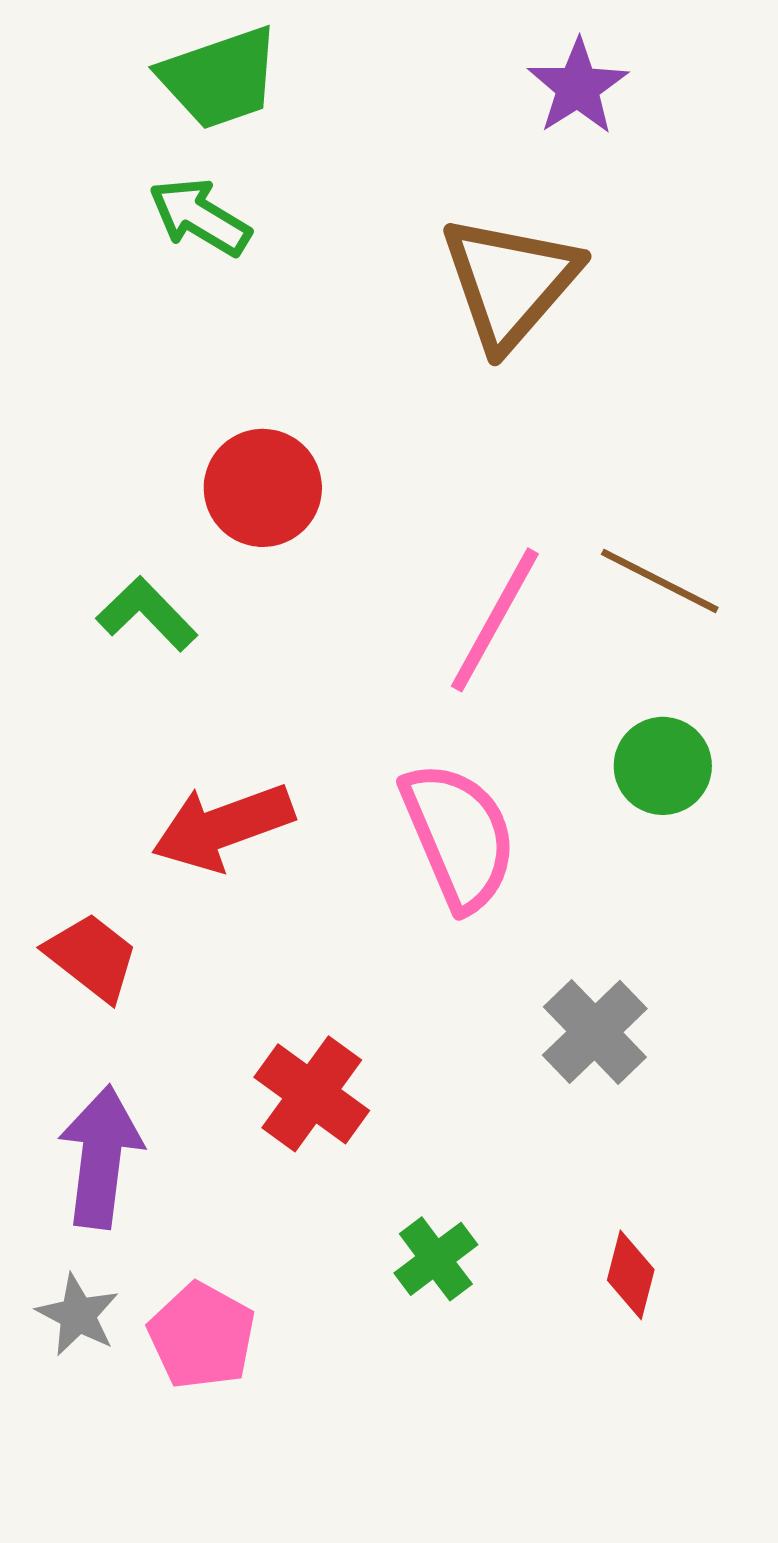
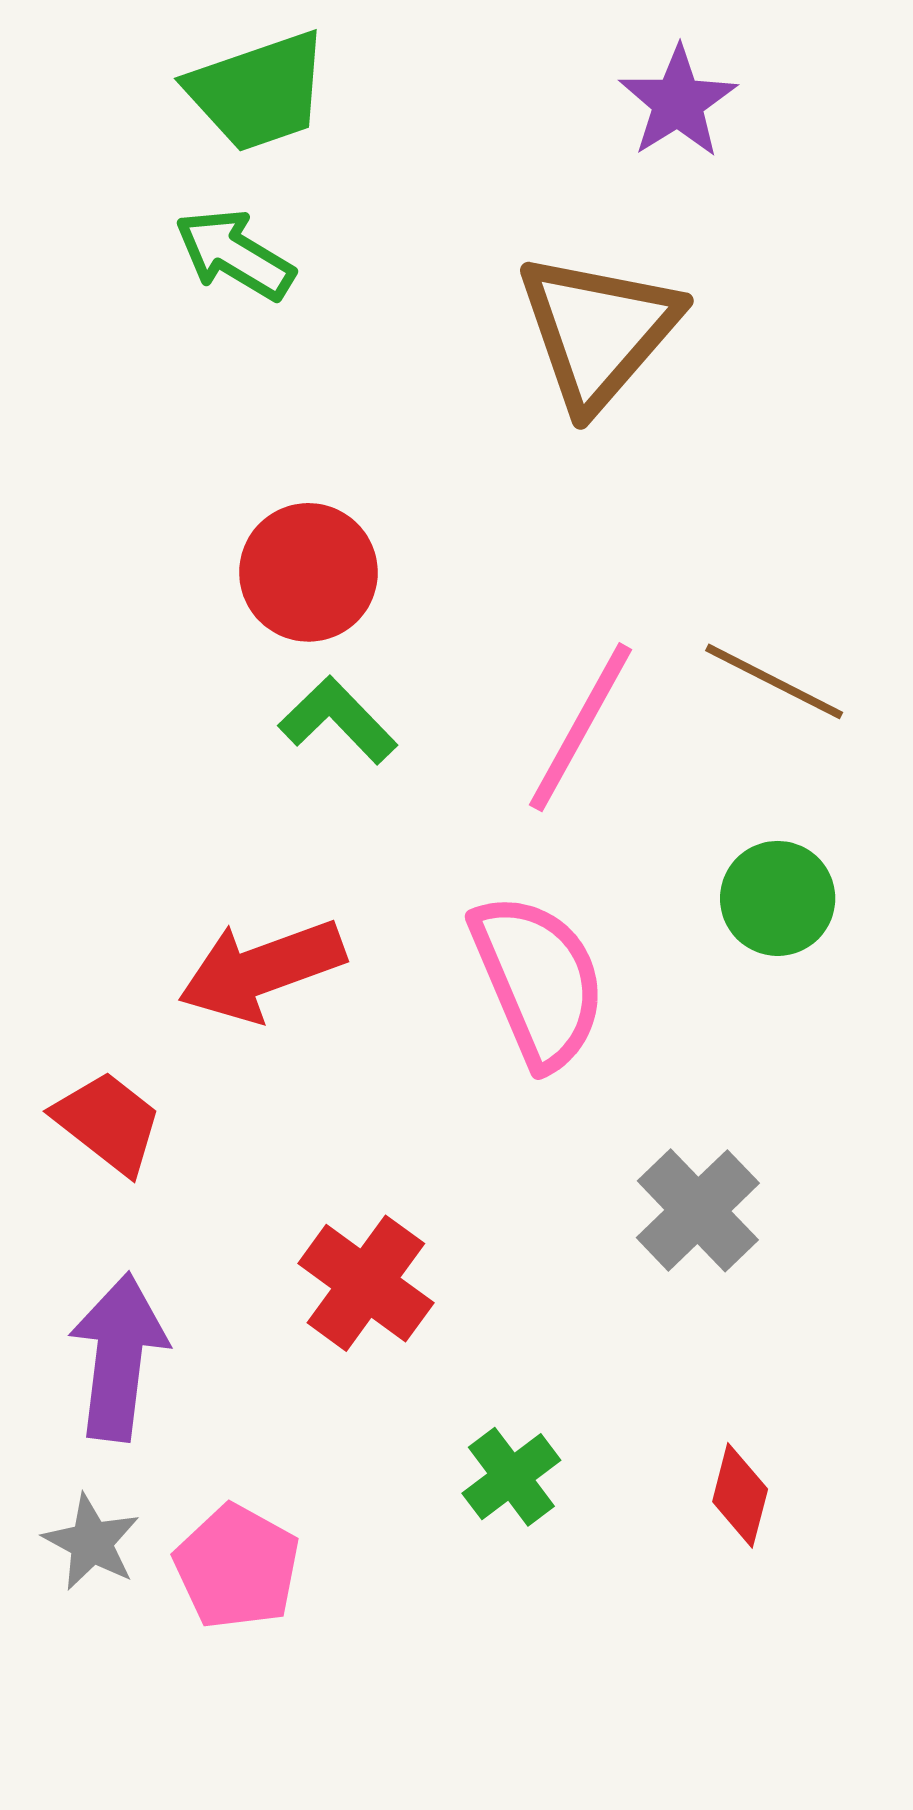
green L-shape: (147, 614) -> (338, 720), moved

